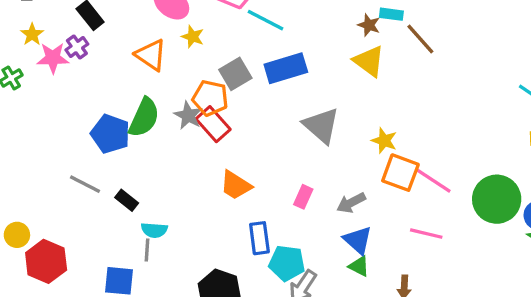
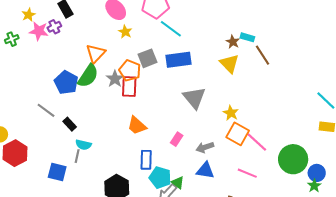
orange triangle: (151, 55) -> (96, 54), moved, turned 30
red rectangle: (213, 124) -> (129, 86), turned 35
blue triangle: (358, 240) -> (205, 170), turned -42
green triangle: (359, 266) -> (178, 183), moved

